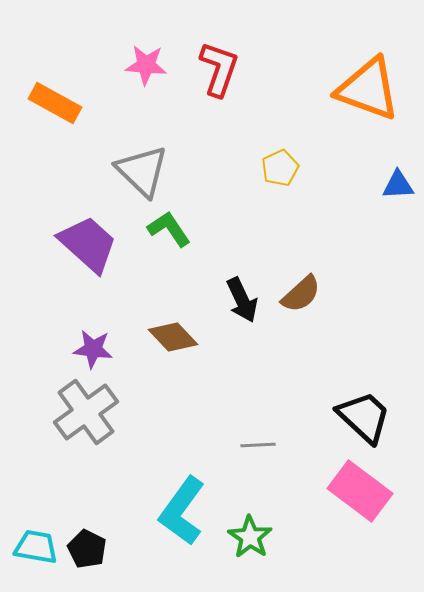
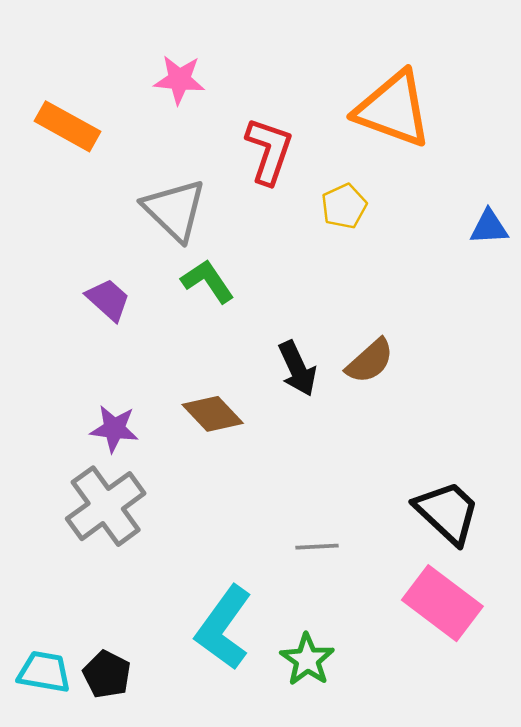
red L-shape: (219, 69) -> (269, 151), moved
orange triangle: (368, 89) -> (393, 109), moved
purple trapezoid: (88, 244) -> (108, 300), size x0.6

